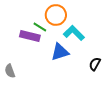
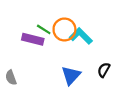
orange circle: (56, 15) -> (64, 29), moved
blue triangle: (60, 52) -> (71, 75), moved, turned -30

